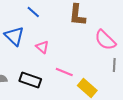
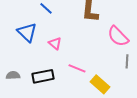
black rectangle: (30, 80) -> (43, 76), turned -30

